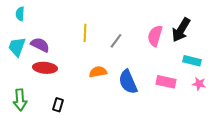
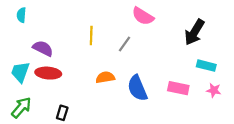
pink semicircle: (155, 36) -> (143, 16), moved, turned -75
cyan trapezoid: (17, 47) -> (20, 72), moved
green arrow: (20, 100) -> (21, 107), turned -135

